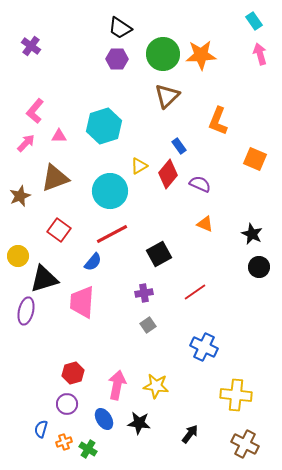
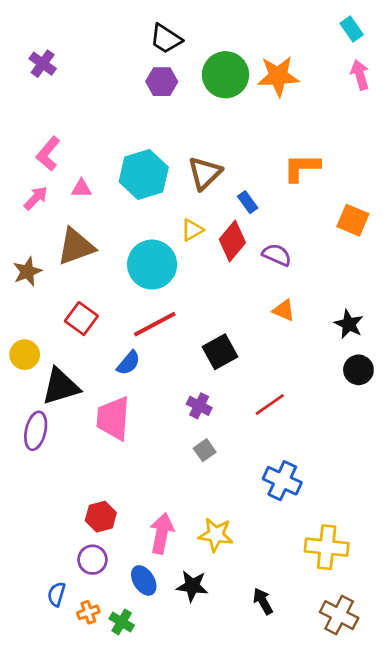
brown triangle: (167, 96) -> (205, 173), moved
orange L-shape: (218, 121) -> (302, 168), turned 68
purple cross: (144, 293) -> (199, 406), turned 36
black arrow: (190, 434) -> (263, 601), turned -66

